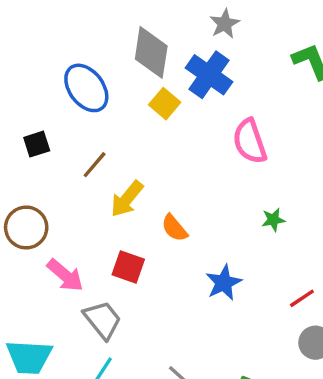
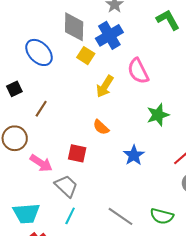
blue cross: (209, 75) -> (109, 35), turned 32
brown line: (95, 165) -> (41, 109), moved
yellow arrow: (127, 199) -> (105, 86), moved
green star: (273, 220) -> (158, 115), size x1.6

